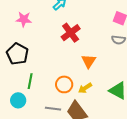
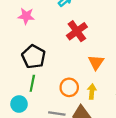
black pentagon: (17, 54) -> (34, 57), moved
yellow arrow: (85, 88) -> (92, 92), turned 128

